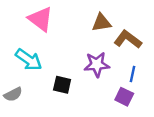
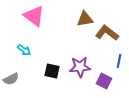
cyan arrow: (29, 60) -> (24, 50), size x0.6
purple star: (97, 64) -> (80, 67), moved
blue line: (133, 74) -> (119, 61), moved

